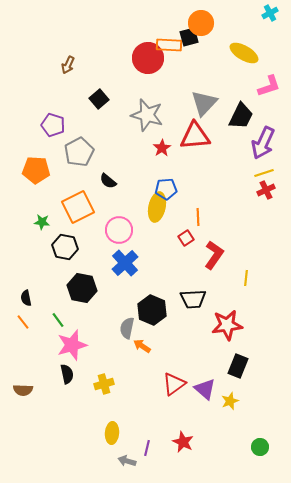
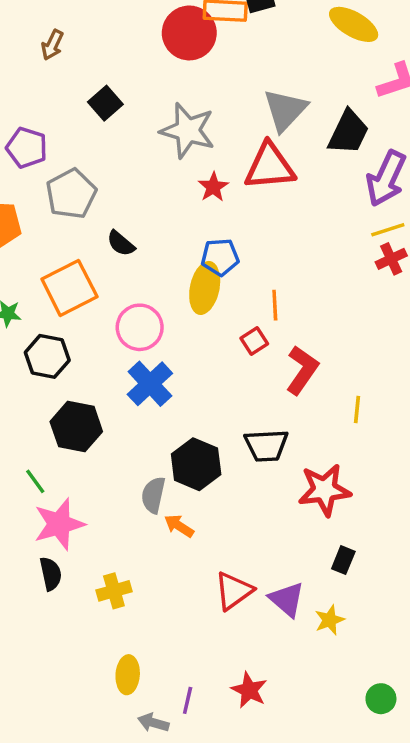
black rectangle: (238, 366) -> (343, 560), size x0.7

